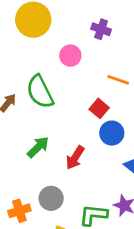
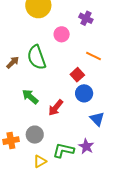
green arrow: (38, 147) -> (30, 97), turned -102

